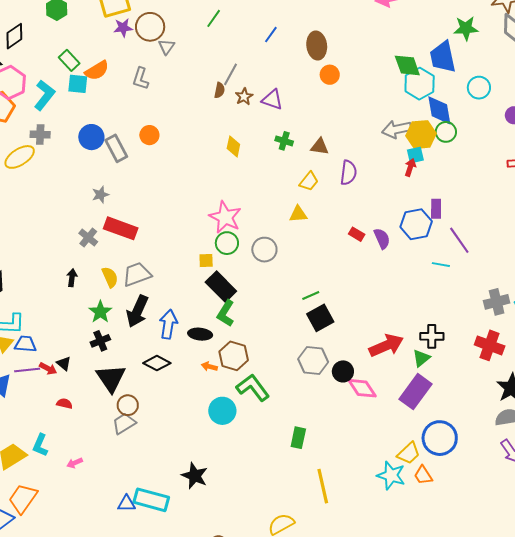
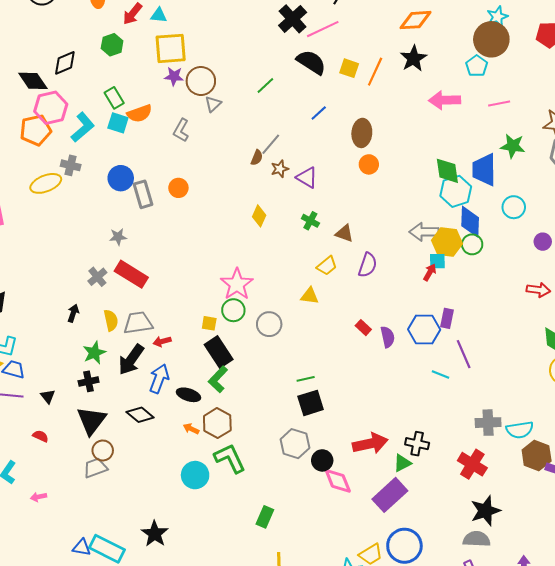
red arrow: (48, 369) -> (162, 341), moved, turned 126

